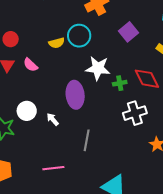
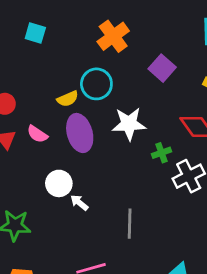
green cross: (120, 83) -> (162, 153), moved
purple ellipse: (75, 95) -> (80, 133), moved
white circle: (27, 111) -> (59, 183), moved

